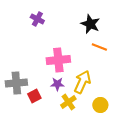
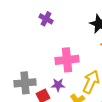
purple star: (57, 84) -> (58, 85), moved

